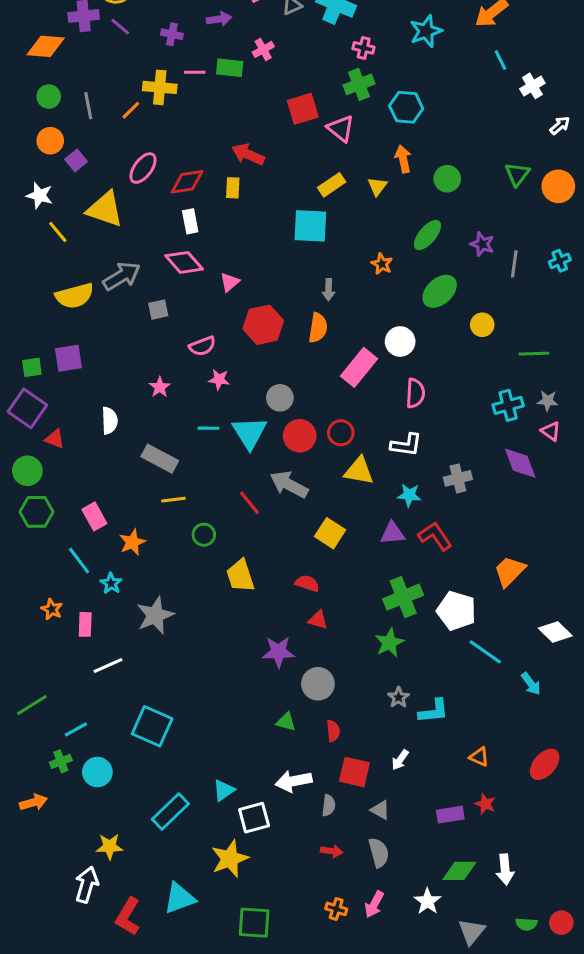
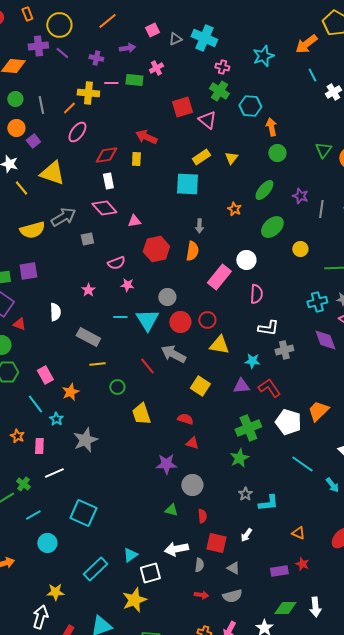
green cross: (359, 84) -> (219, 91), turned -36
orange arrow: (403, 159) -> (271, 127), moved
pink ellipse: (143, 168) -> (77, 132), moved
pink triangle: (230, 282) -> (134, 221), turned 32
white L-shape: (406, 445) -> (268, 328), moved
white pentagon: (456, 611) -> (288, 422), moved
green cross: (61, 761) -> (23, 484), moved, turned -32
gray semicircle: (379, 853) -> (232, 596), turned 90

